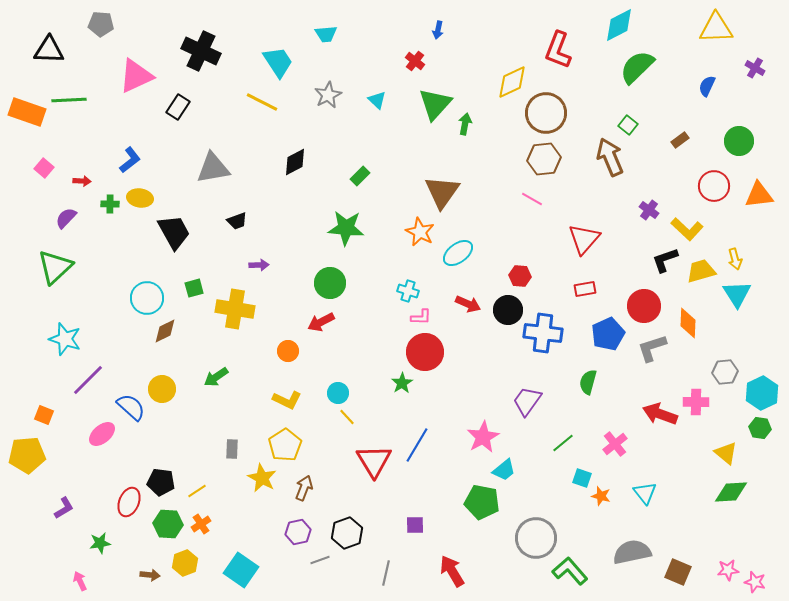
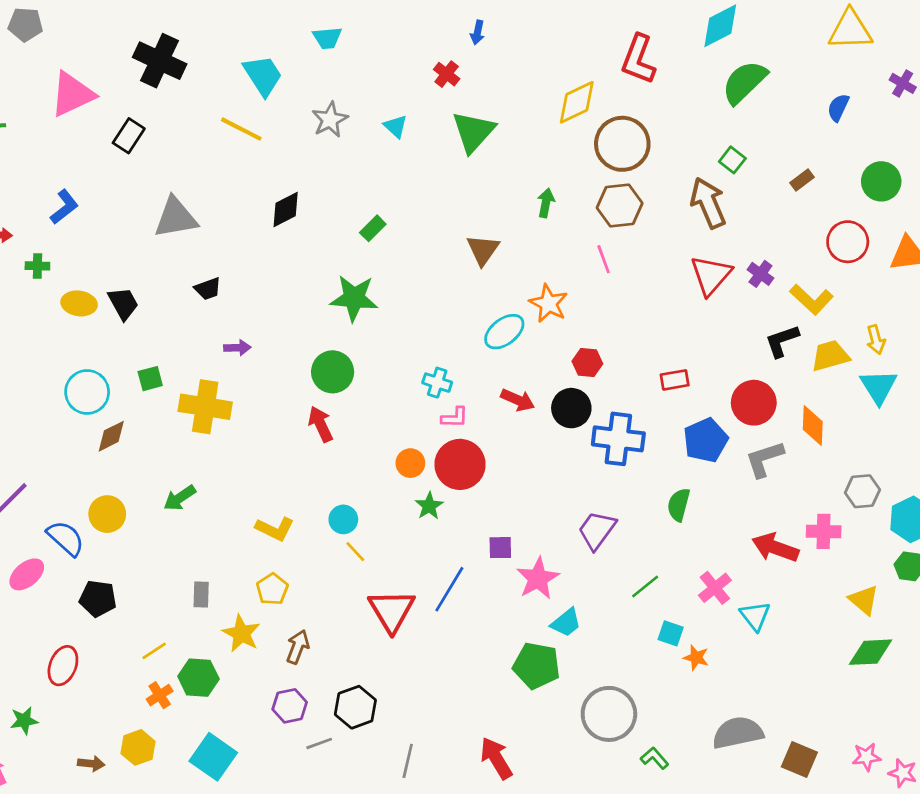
green arrow: (465, 124) -> (546, 203), moved
brown triangle: (442, 192) -> (483, 250), size x0.7
yellow ellipse: (140, 198) -> (79, 303), moved
pink line: (532, 199) -> (604, 259), turned 40
black trapezoid: (174, 232) -> (123, 303), size x0.7
orange star: (420, 232) -> (549, 303), moved
red triangle: (584, 239) -> (711, 275), moved
red arrow: (321, 322) -> (321, 424), turned 92
orange circle: (288, 351) -> (410, 463), moved
yellow pentagon: (285, 445) -> (272, 589), size x0.7
black pentagon: (161, 482) -> (98, 599), moved
cyan triangle: (645, 493) -> (755, 616), moved
green hexagon: (168, 524) -> (198, 678), moved
purple square: (415, 525) -> (500, 548), moved
green L-shape: (570, 571) -> (655, 758), size x0.6

